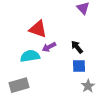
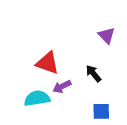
black arrow: (77, 47) -> (93, 73), moved

